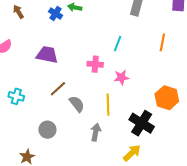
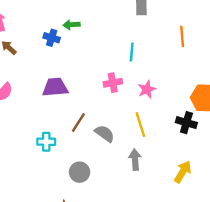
cyan cross: (16, 96) -> (46, 142), moved
black cross: (142, 123) -> (186, 123), moved, size x0.7

